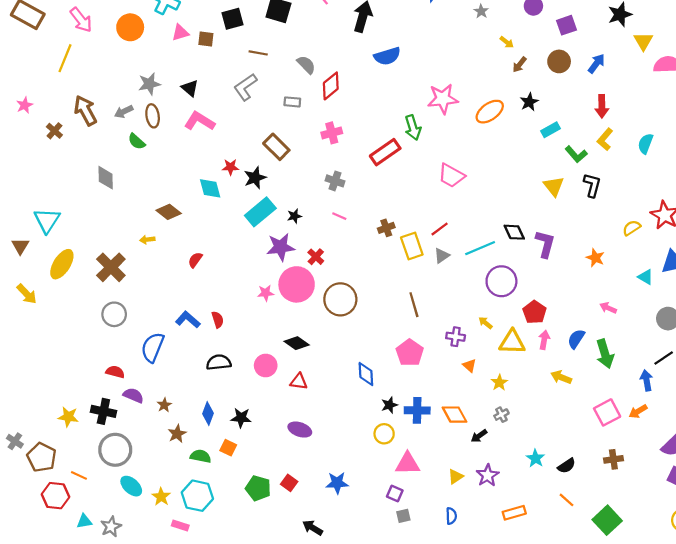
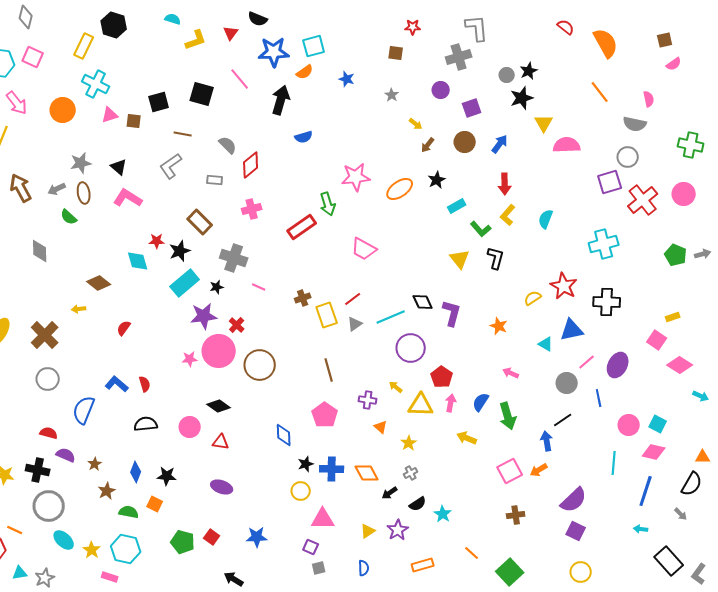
blue semicircle: (387, 56) -> (304, 137), size x0.7
gray cross: (335, 181) -> (234, 258), moved, size x1.5
black semicircle: (567, 466) -> (418, 504), moved

